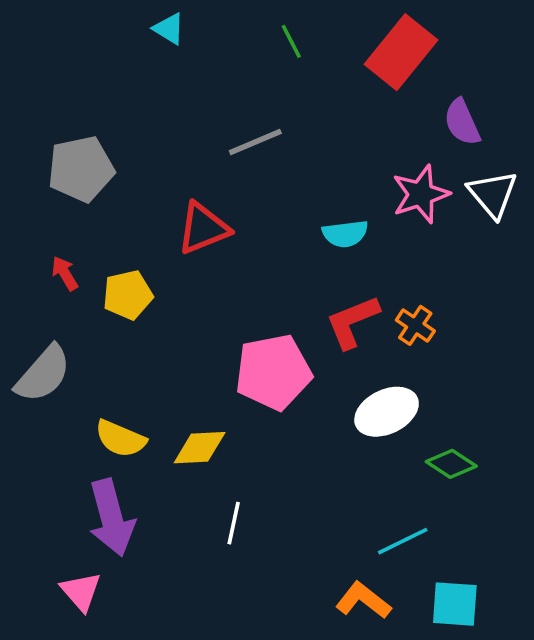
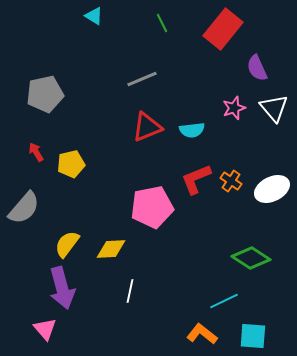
pink star: (421, 194) -> (234, 108), size x0.7
red triangle: (203, 228) -> (147, 127), moved
white ellipse: (387, 412) -> (272, 189), moved
yellow semicircle: (120, 439) -> (67, 244), turned 104
green diamond: (451, 464) -> (251, 258), size x1.4

